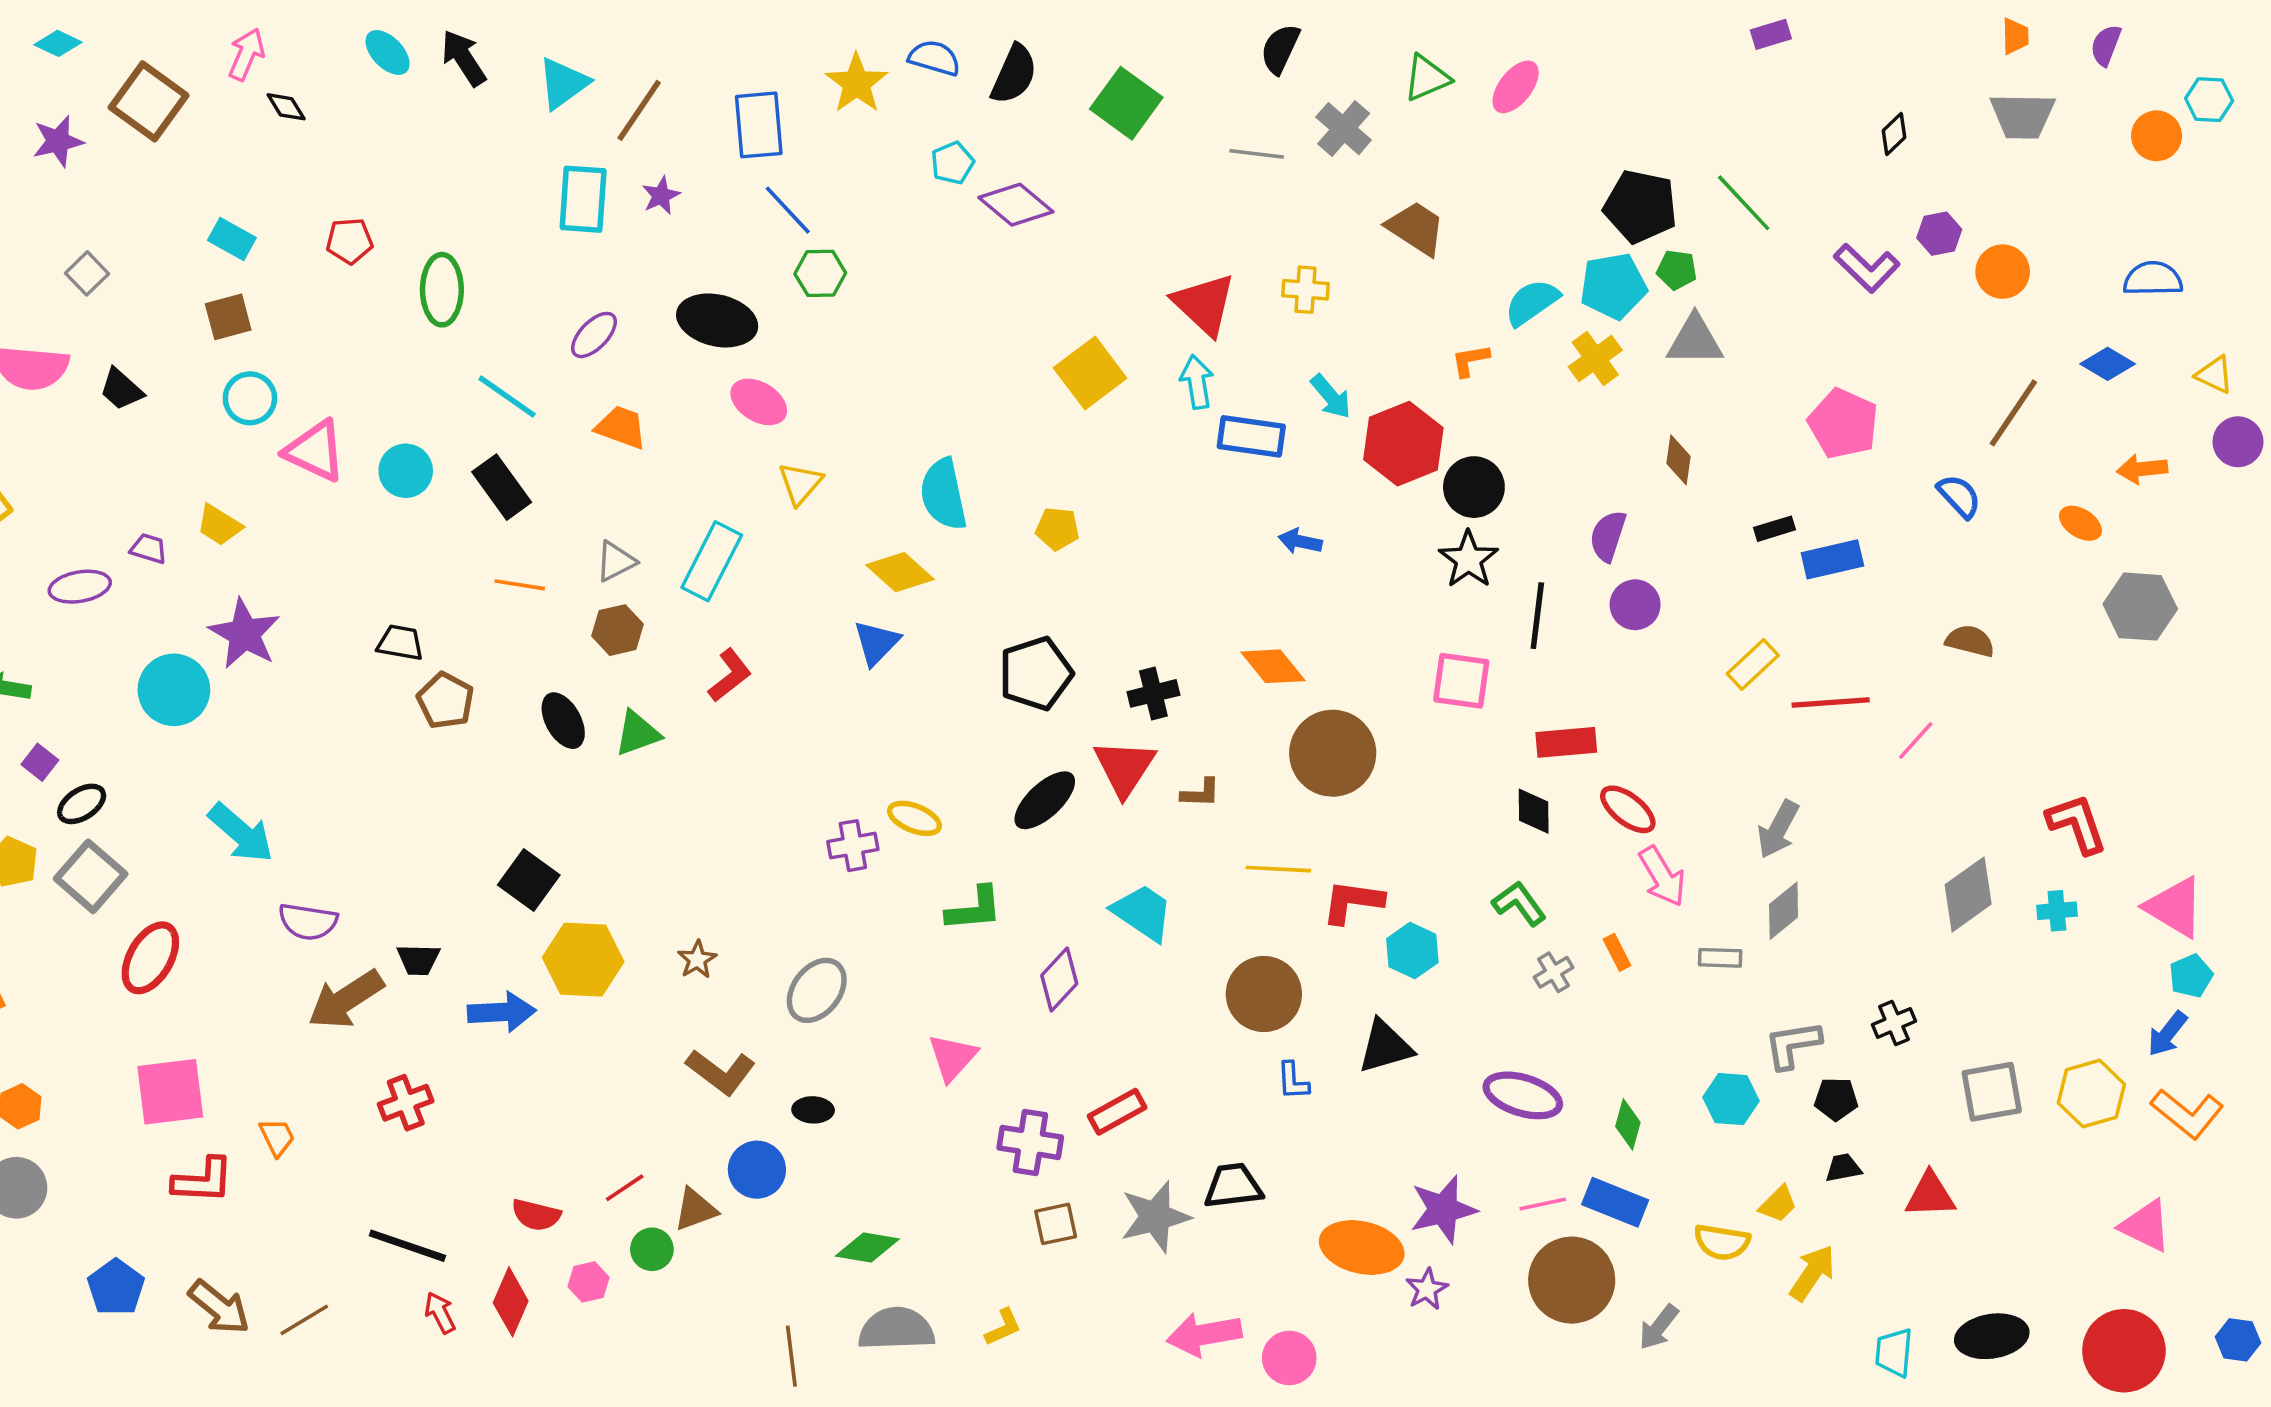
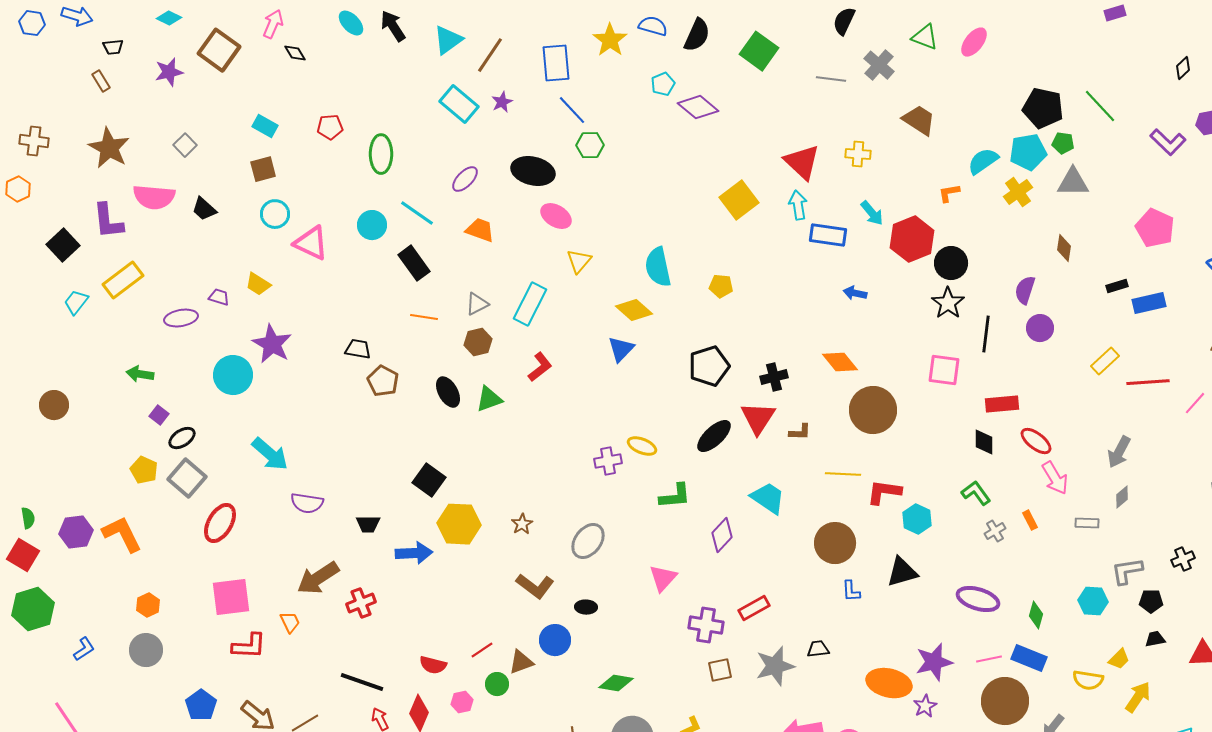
green triangle: (1427, 78) -> (925, 37), turned 44
cyan rectangle: (583, 199) -> (459, 104), turned -54
cyan circle: (406, 471) -> (372, 225), moved
gray diamond: (1784, 911) -> (1122, 497), size x0.7
brown arrow: (346, 999) -> (318, 578), moved
black trapezoid: (1233, 1186) -> (818, 649), size x0.7

